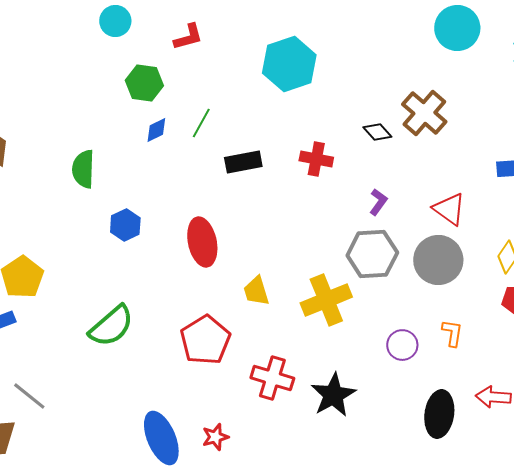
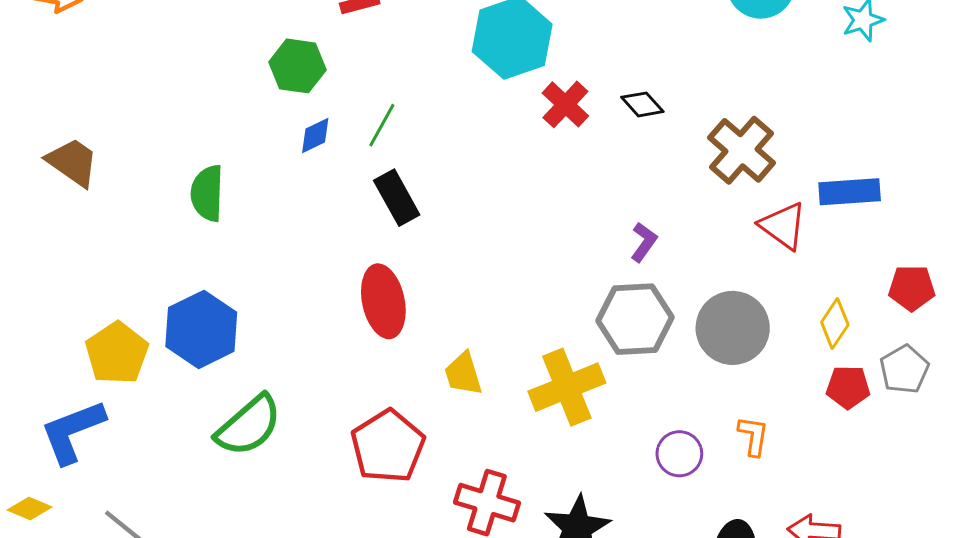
brown cross: (424, 113) -> (742, 150), moved
black diamond: (377, 132) -> (642, 104), moved
red cross: (316, 159) -> (565, 104), moved, turned 32
black rectangle: (243, 162) -> (397, 198), moved, turned 72
red triangle: (449, 209) -> (783, 226), moved
blue hexagon: (125, 225) -> (201, 329), moved, size x1.6

